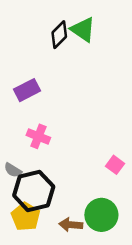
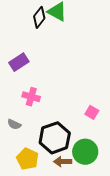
black hexagon: (34, 191) -> (55, 138), moved

